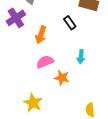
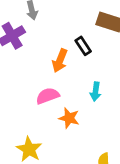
orange arrow: (41, 35) -> (60, 61), moved

